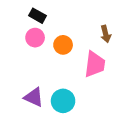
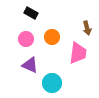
pink circle: (35, 38) -> (26, 39), moved
purple triangle: (34, 97) -> (30, 65), moved

